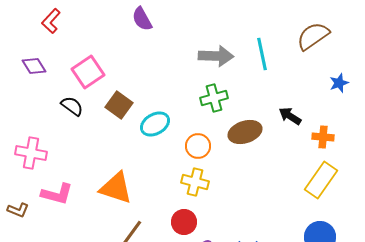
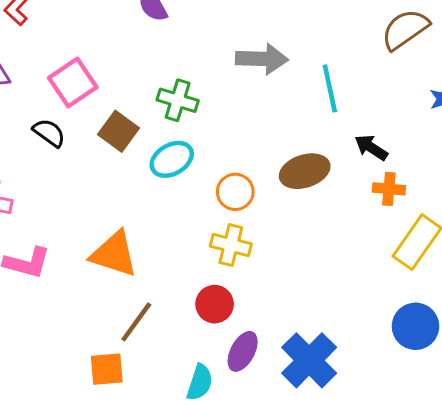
cyan line: (262, 54) -> (330, 88), moved
green cross: (214, 98) -> (178, 100), moved, turned 32
orange cross: (323, 137) -> (389, 189), moved

